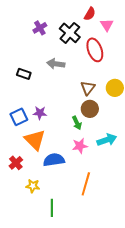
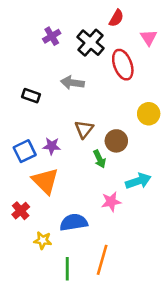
pink triangle: (107, 25) -> (149, 37), moved
brown triangle: (88, 88) -> (84, 129), moved
pink star: (80, 146) -> (111, 202), moved
blue semicircle: (54, 160) -> (74, 222), moved
orange line: (86, 184) -> (102, 260), moved

